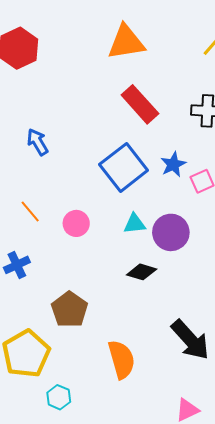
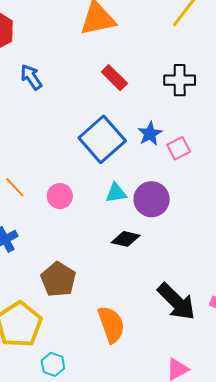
red rectangle: (140, 104) -> (114, 78), size x0.7
blue arrow: (38, 142) -> (31, 77), moved

